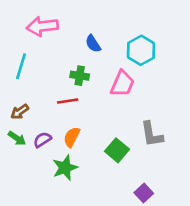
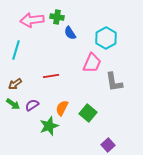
green cross: (80, 76) -> (57, 17), moved
gray L-shape: (152, 134) -> (114, 82), moved
orange semicircle: (72, 137) -> (62, 108), moved

